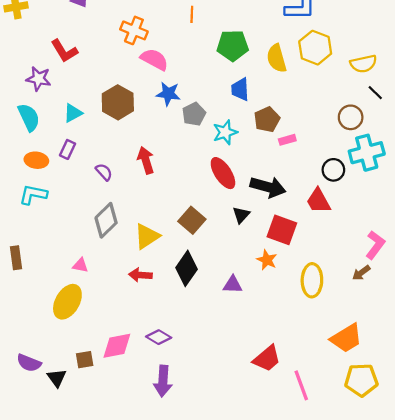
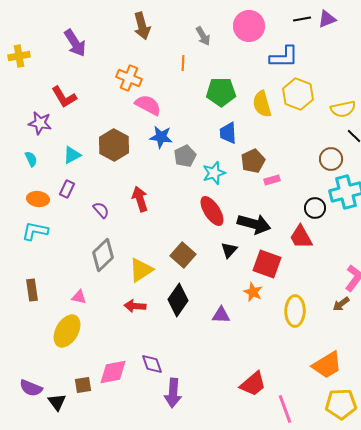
cyan semicircle: (29, 117) -> (31, 159), size x0.6
brown rectangle: (16, 258) -> (32, 290), moved
purple diamond: (159, 337) -> (152, 364), turned 40
purple arrow: (163, 381) -> (173, 393), moved

